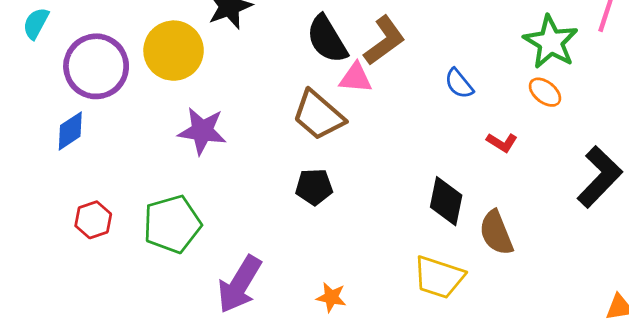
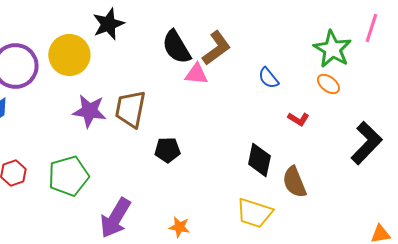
brown trapezoid: (318, 115) -> (130, 109), moved, turned 60

